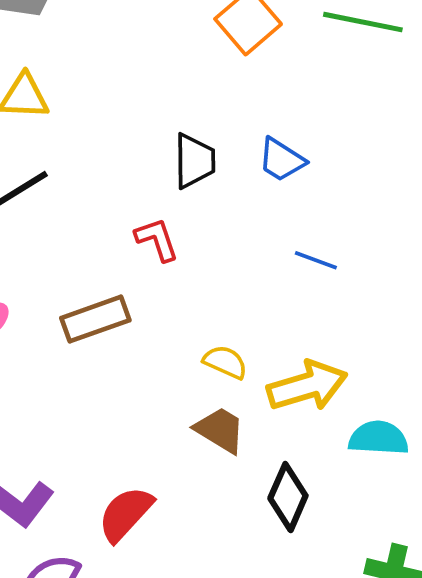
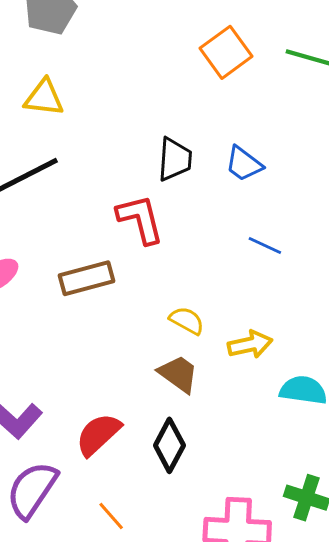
red L-shape: (157, 239) -> (140, 219), size x1.4
yellow arrow: (307, 386) -> (250, 344), size x0.7
black diamond: (288, 497) -> (169, 445), moved

